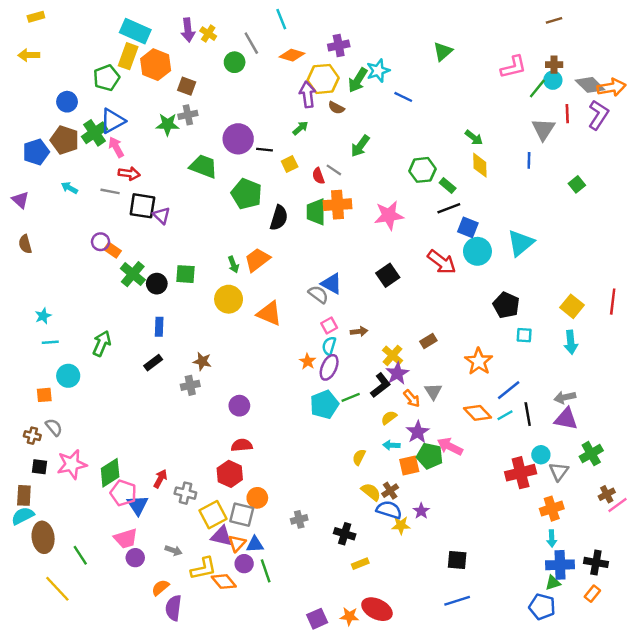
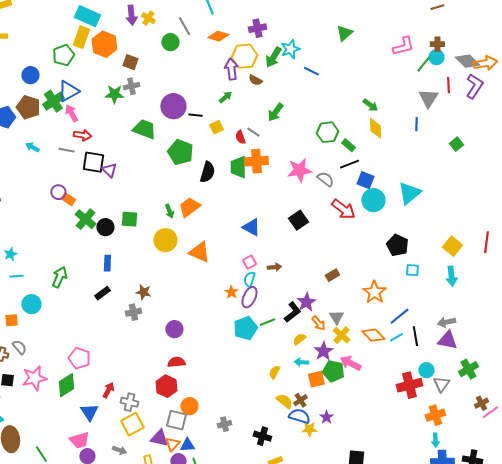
gray semicircle: (318, 294) -> (325, 179), moved
yellow cross: (393, 355) -> (341, 335), moved
pink pentagon: (123, 493) -> (79, 358), moved
yellow square: (213, 515) -> (132, 424), moved

